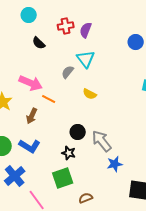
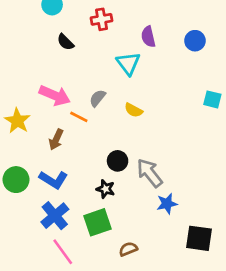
purple semicircle: (86, 30) -> (148, 37), moved, turned -35
gray semicircle: (68, 72) -> (97, 98), moved
blue cross: (15, 176) -> (55, 216), moved

